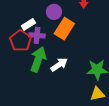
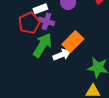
orange rectangle: (64, 29) -> (73, 42), moved

